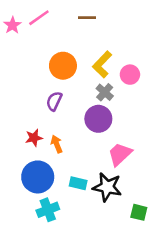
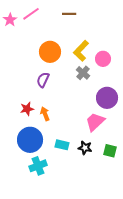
purple circle: (98, 119) -> (107, 98), moved
black star: (107, 187) -> (85, 148), size x0.6
green square: (139, 212) -> (110, 151), moved

